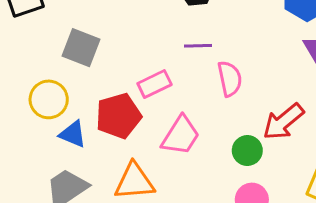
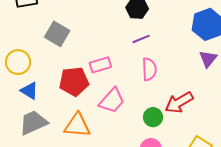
purple line: (198, 46) -> (141, 39), moved, turned -30
yellow circle: (49, 99) -> (18, 62), moved
blue triangle: (73, 134) -> (29, 91), moved

